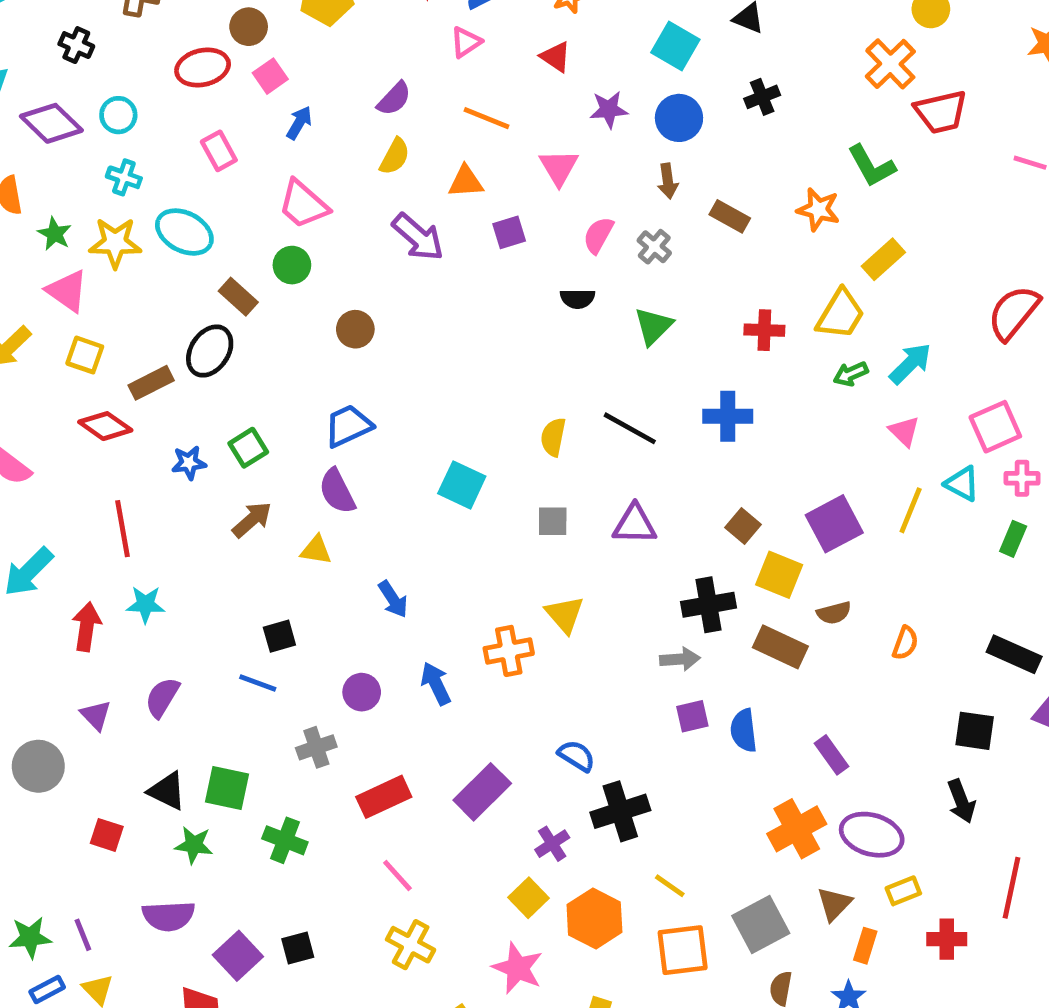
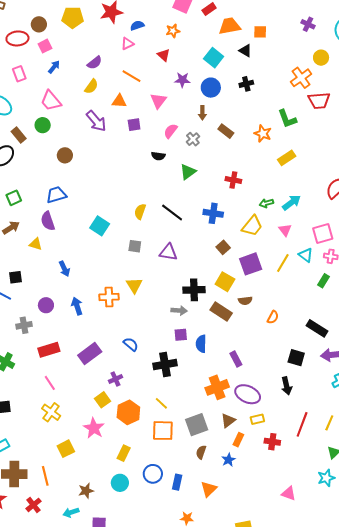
yellow trapezoid: (840, 314) -> (252, 226), moved
brown square: (743, 526) -> (223, 247), moved
black cross: (620, 811) -> (165, 364), moved

